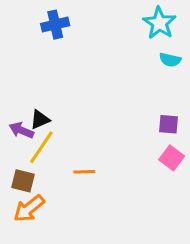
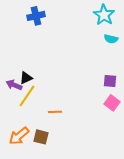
brown square: (23, 181) -> (41, 137), moved

